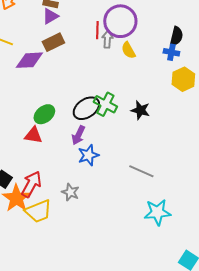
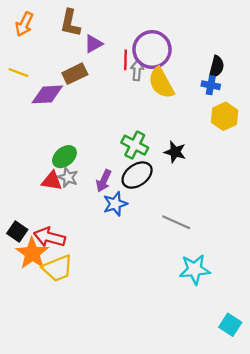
purple triangle: (50, 16) -> (93, 44), moved
yellow semicircle: (128, 50) -> (161, 83), size x1.6
black ellipse: (86, 108) -> (137, 175), moved
red arrow: (31, 184) -> (50, 237), turned -104
gray star: (70, 192) -> (68, 177), moved

